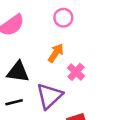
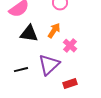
black triangle: (18, 72) -> (29, 34), moved

